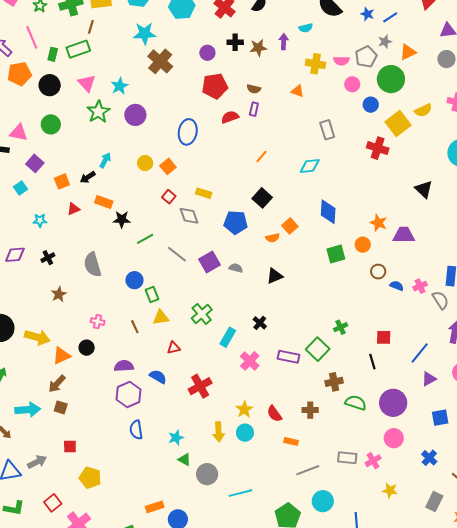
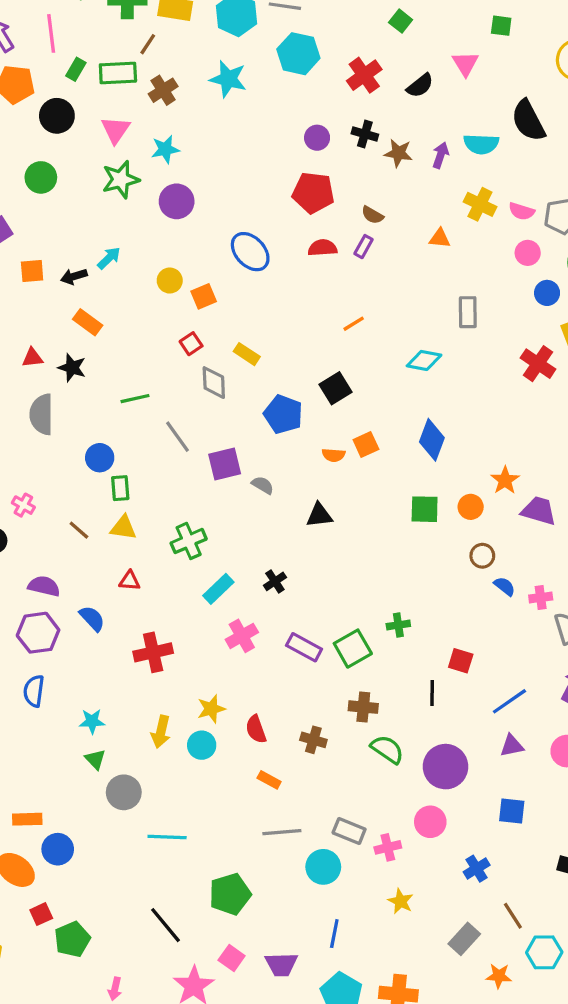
cyan semicircle: (306, 28) -> (481, 144), size x1.5
brown cross: (160, 61) -> (163, 90), moved, size x0.7
orange triangle: (298, 91) -> (440, 238), turned -32
blue ellipse: (188, 132) -> (250, 252), turned -70
red triangle: (73, 209) -> (32, 358), moved
black star: (122, 219) -> (72, 368), moved
brown line: (135, 327) -> (79, 530), turned -40
cyan circle: (323, 501) -> (323, 867), moved

